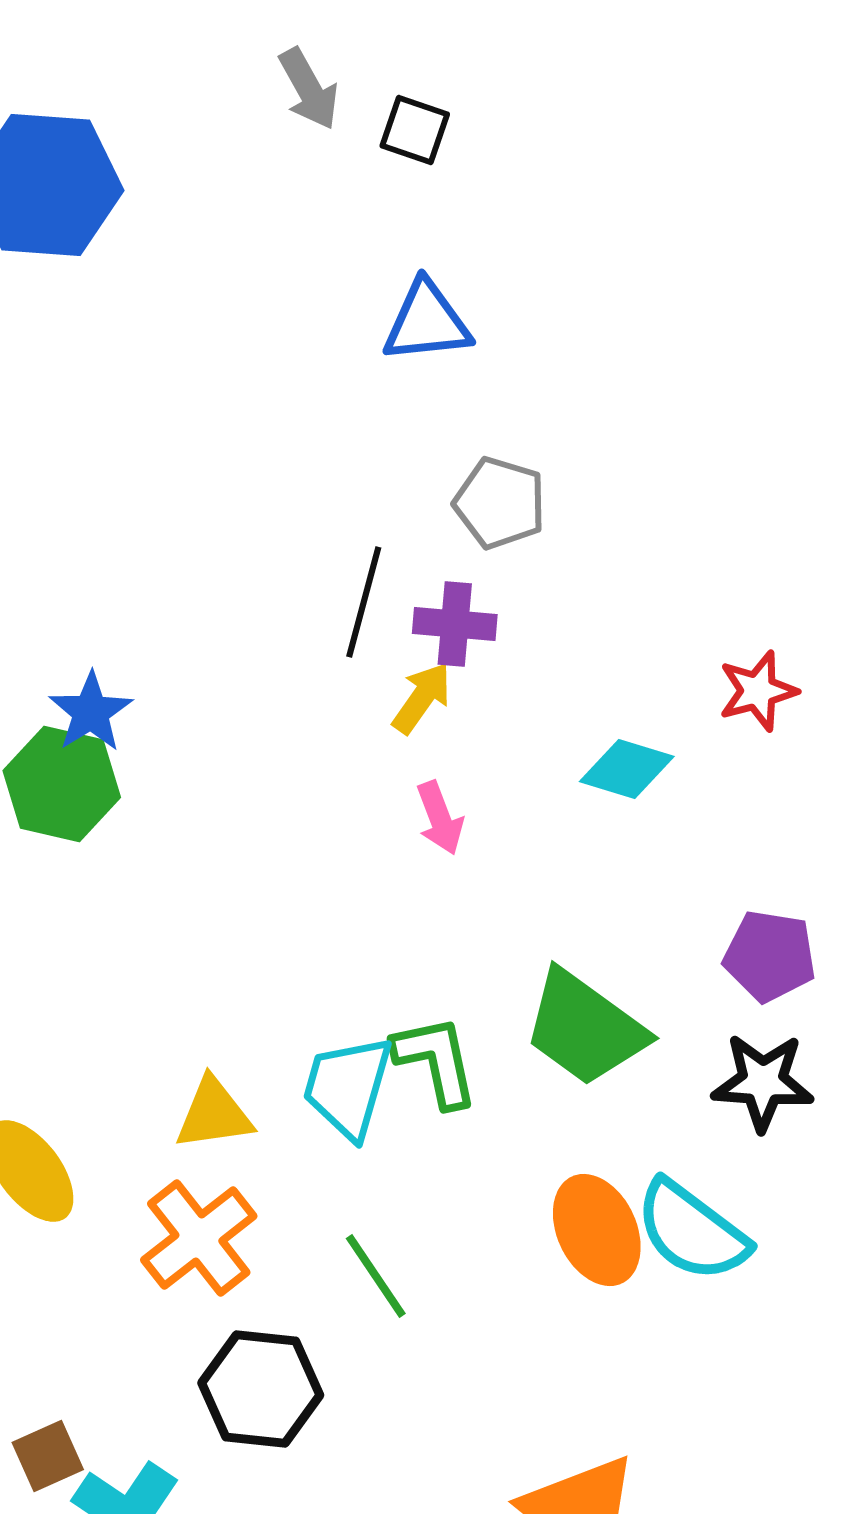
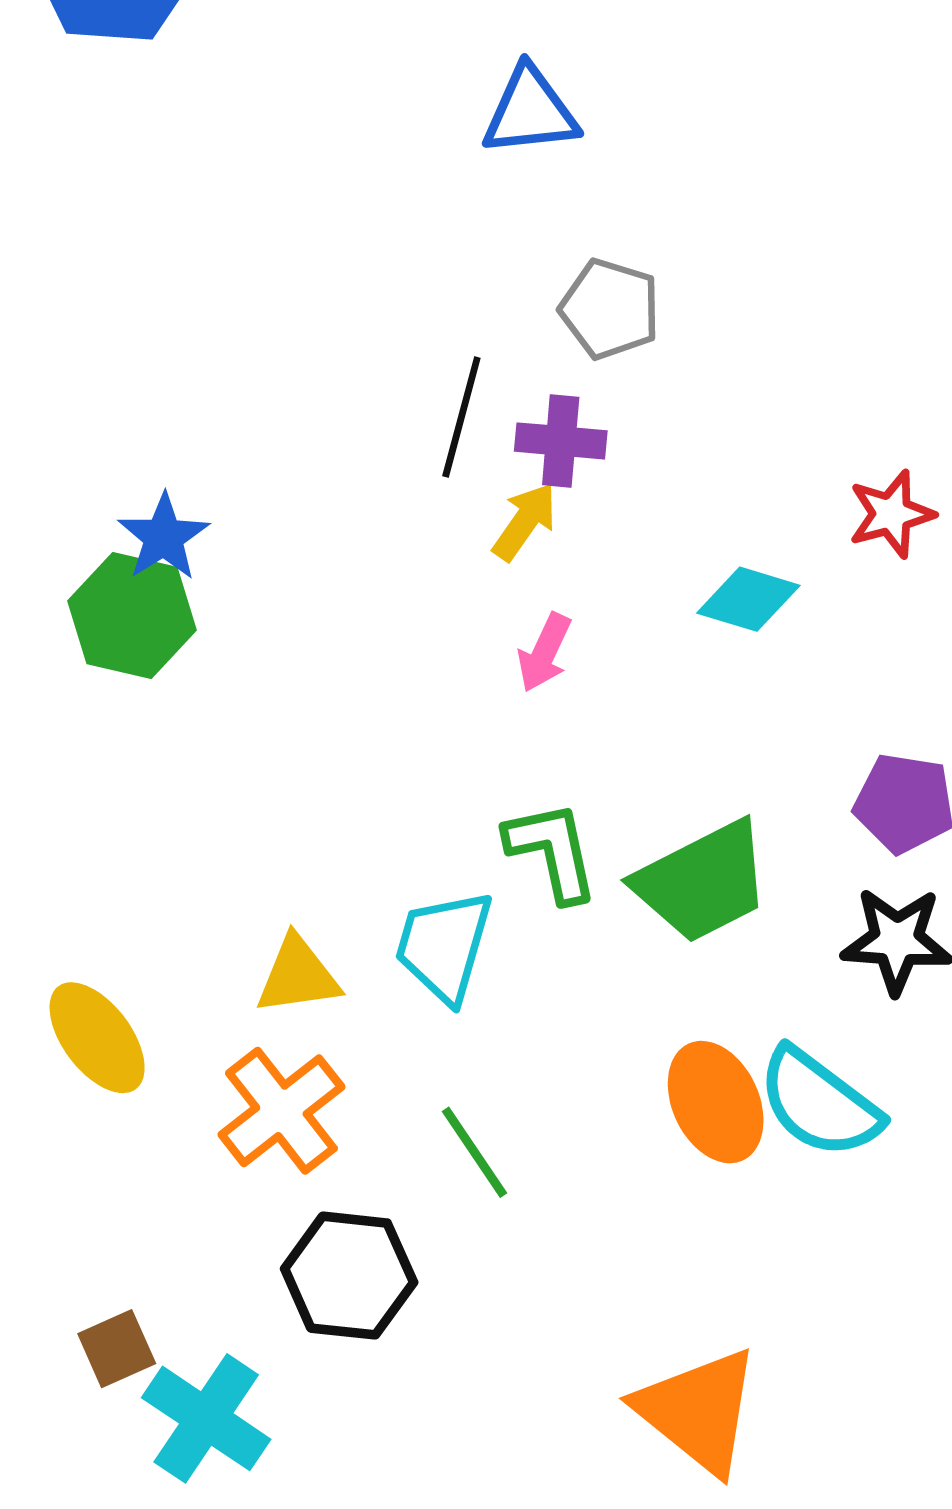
pink arrow: (440, 818) -> (544, 653), turned 46
green trapezoid: (585, 1028) -> (703, 882), turned -63
green L-shape: (436, 1061) -> (552, 851), moved

